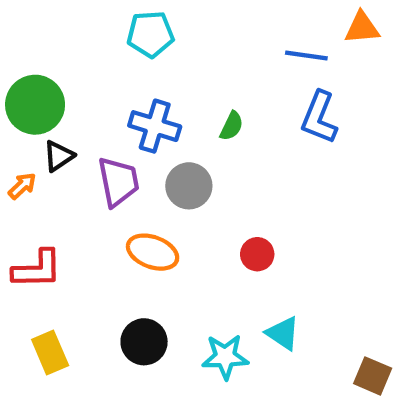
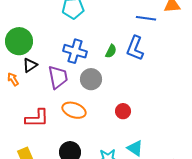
blue L-shape: (319, 117) -> (135, 48), moved
orange arrow: (22, 186) -> (13, 79), turned -80
red L-shape: (37, 269) -> (37, 118), moved

